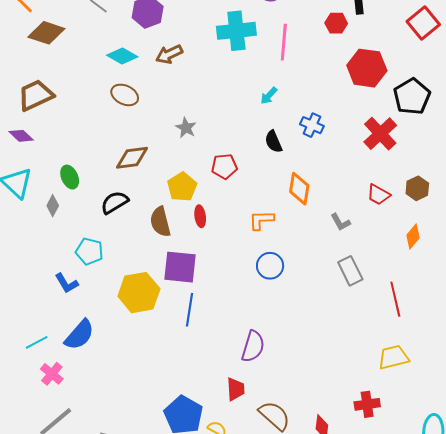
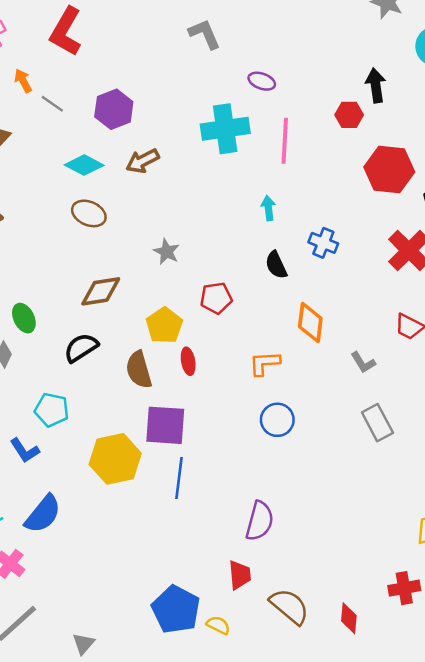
cyan arrow: (269, 96) -> (268, 208), turned 132

